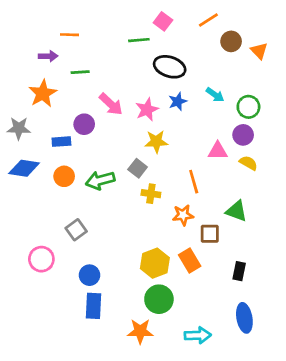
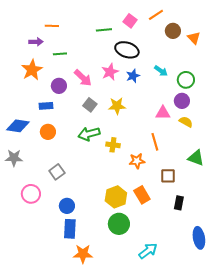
pink square: (163, 21) -> (130, 21), moved
pink star: (147, 110) -> (110, 72), moved
purple circle: (84, 124) -> (59, 86), moved
gray star: (19, 128) -> (14, 158), moved
gray square: (138, 168) -> (90, 105), moved
green arrow: (100, 180) -> (89, 134), moved
orange line: (194, 182) -> (155, 142), moved
green triangle: (236, 211) -> (196, 158), moved
brown square: (210, 234) -> (168, 176), moved
blue ellipse: (244, 318) -> (199, 238), moved
orange star: (140, 331) -> (83, 254), moved
cyan arrow: (198, 335) -> (148, 251), turned -36

